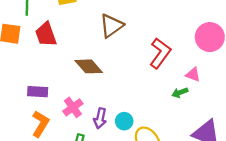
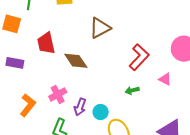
red trapezoid: (46, 34) -> (46, 43), moved
purple rectangle: (38, 92) -> (15, 63), moved
green arrow: (180, 93) -> (132, 90), moved

